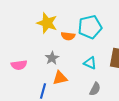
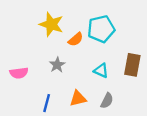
orange semicircle: (68, 36) -> (76, 39), turned -48
orange triangle: (60, 78) -> (78, 98), moved

